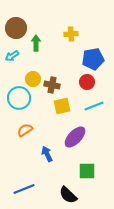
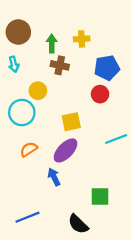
green arrow: (36, 43) -> (52, 44), moved
cyan arrow: (12, 56) -> (14, 64), turned -72
brown cross: (52, 85) -> (60, 65), moved
cyan line: (94, 106) -> (116, 139), moved
purple ellipse: (75, 137) -> (66, 150), moved

